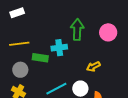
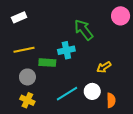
green arrow: (77, 30) -> (84, 30), turned -35
pink circle: (108, 32) -> (121, 16), moved

